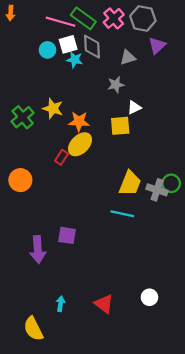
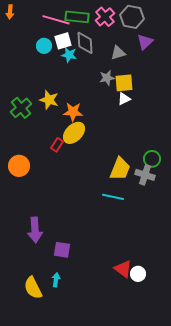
green rectangle: (83, 18) -> (77, 17), turned -30
yellow square: (120, 126) -> (124, 83), moved
green circle: (171, 183) -> (152, 159), moved
purple square: (67, 235) -> (62, 250), moved
red triangle: (104, 304) -> (123, 269), moved
yellow semicircle: (33, 329) -> (33, 288), moved

